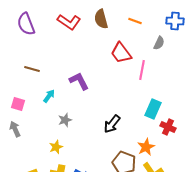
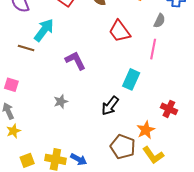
pink line: (142, 70) -> (153, 49), moved
cyan arrow: (49, 96) -> (44, 30), moved, size x1.6
cyan rectangle: (153, 109) -> (131, 79), moved
yellow star: (56, 147) -> (13, 131), moved

